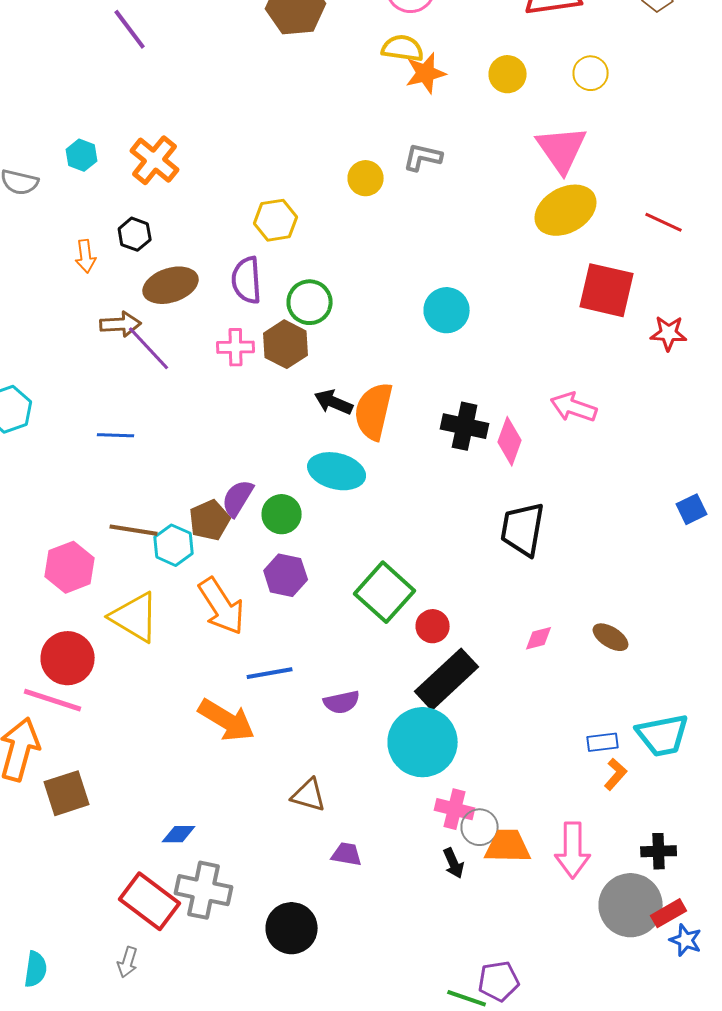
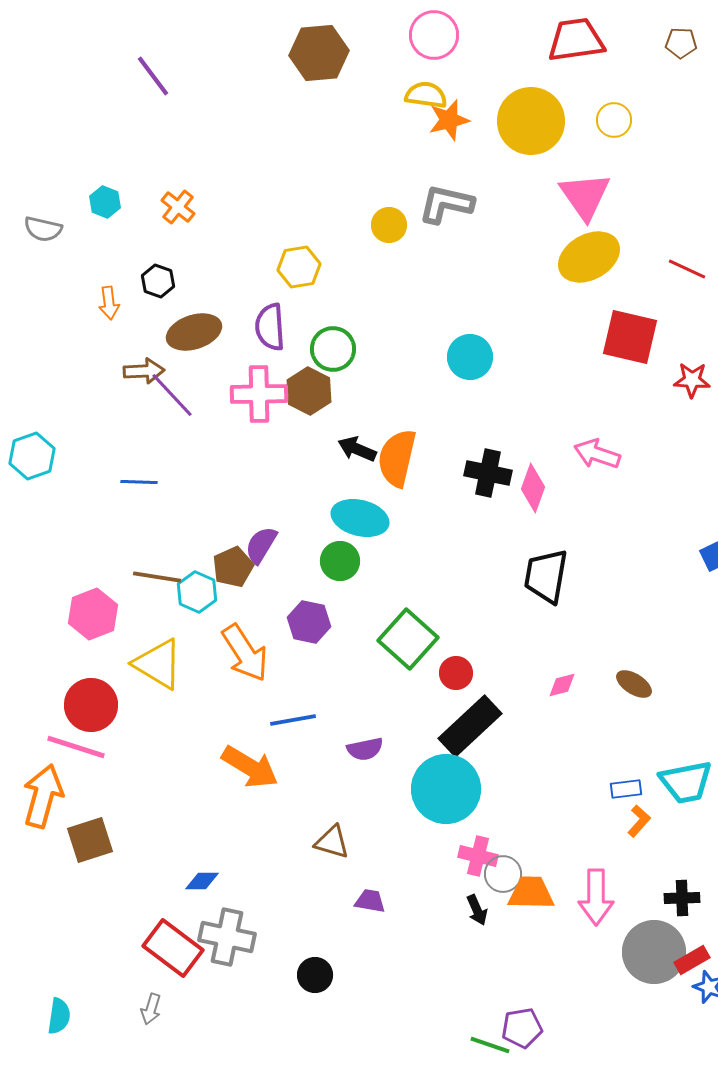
yellow circle: (508, 74) -> (531, 121), size x1.8
gray L-shape: (423, 157) -> (446, 204), size x1.4
orange cross: (155, 160) -> (178, 207), size x0.7
pink cross: (236, 347) -> (259, 394), size x1.5
green circle: (282, 514) -> (340, 561), moved
black circle: (292, 928) -> (315, 975), size x0.7

